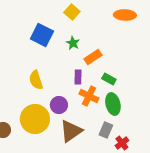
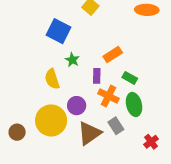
green star: (73, 43) -> (72, 60), moved
gray rectangle: (106, 130) -> (116, 126), moved, turned -56
red cross: (122, 143) -> (151, 142), moved

